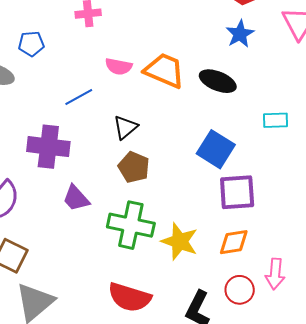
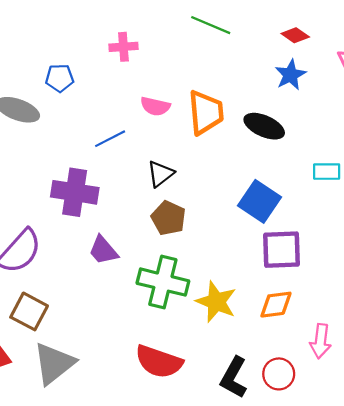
orange trapezoid: (164, 70) -> (206, 112), turned 60
red circle: (240, 290) -> (279, 374), moved

